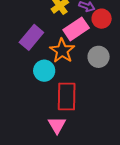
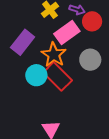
red rectangle: (67, 97) -> (58, 76), moved, turned -44

